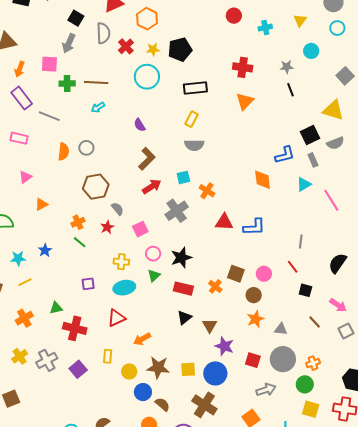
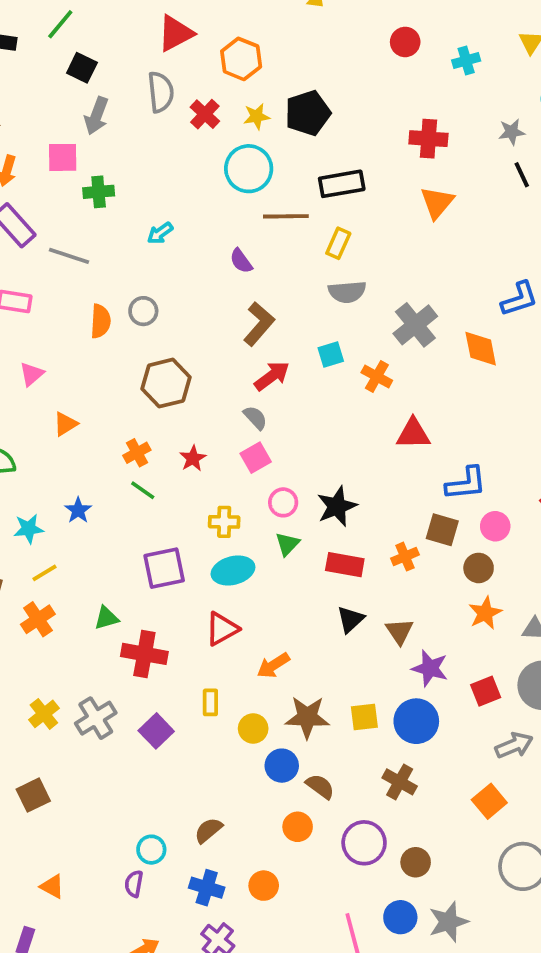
black square: (76, 18) -> (82, 68), moved
brown line: (96, 82) -> (286, 216), moved
gray semicircle: (118, 209) -> (255, 418), moved
gray cross: (177, 211) -> (415, 325), moved
blue L-shape: (254, 227) -> (466, 484), moved
purple square: (88, 284) -> (164, 568), size x1.6
orange cross: (215, 286) -> (405, 557), turned 32
orange cross: (24, 318) -> (38, 619), moved
red square: (253, 360) -> (486, 691), turned -35
brown cross: (204, 405) -> (400, 782), size x0.7

